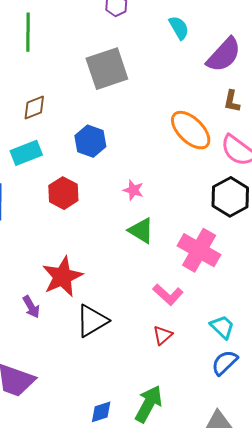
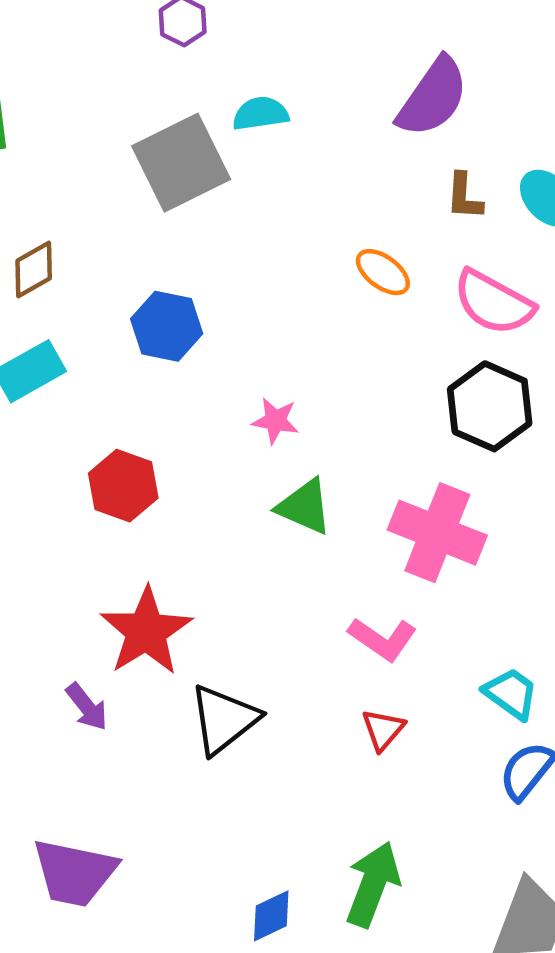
cyan semicircle: (179, 28) -> (260, 114), moved, turned -60
orange ellipse: (191, 130) -> (383, 272), size x0.6
red hexagon: (63, 193) -> (123, 486), moved

